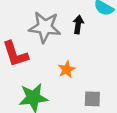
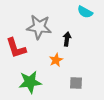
black arrow: (78, 24) -> (67, 39), moved

